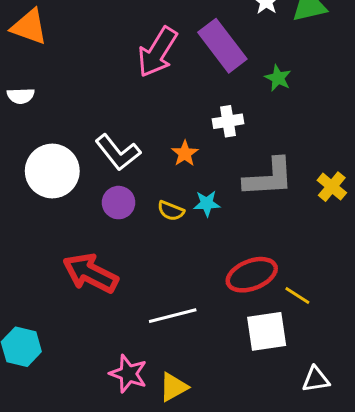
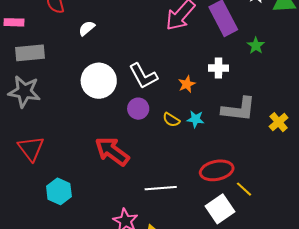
white semicircle: (21, 96) -> (87, 28), turned 132
white square: (267, 331) -> (220, 209), turned -36

